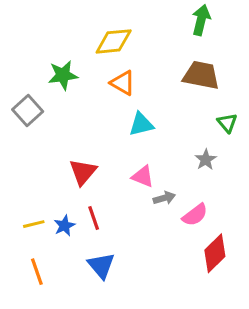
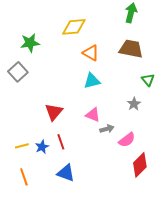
green star: (63, 75) -> (30, 43), moved
orange triangle: (123, 83) -> (91, 53), moved
blue triangle: (101, 266) -> (66, 173), turned -30

